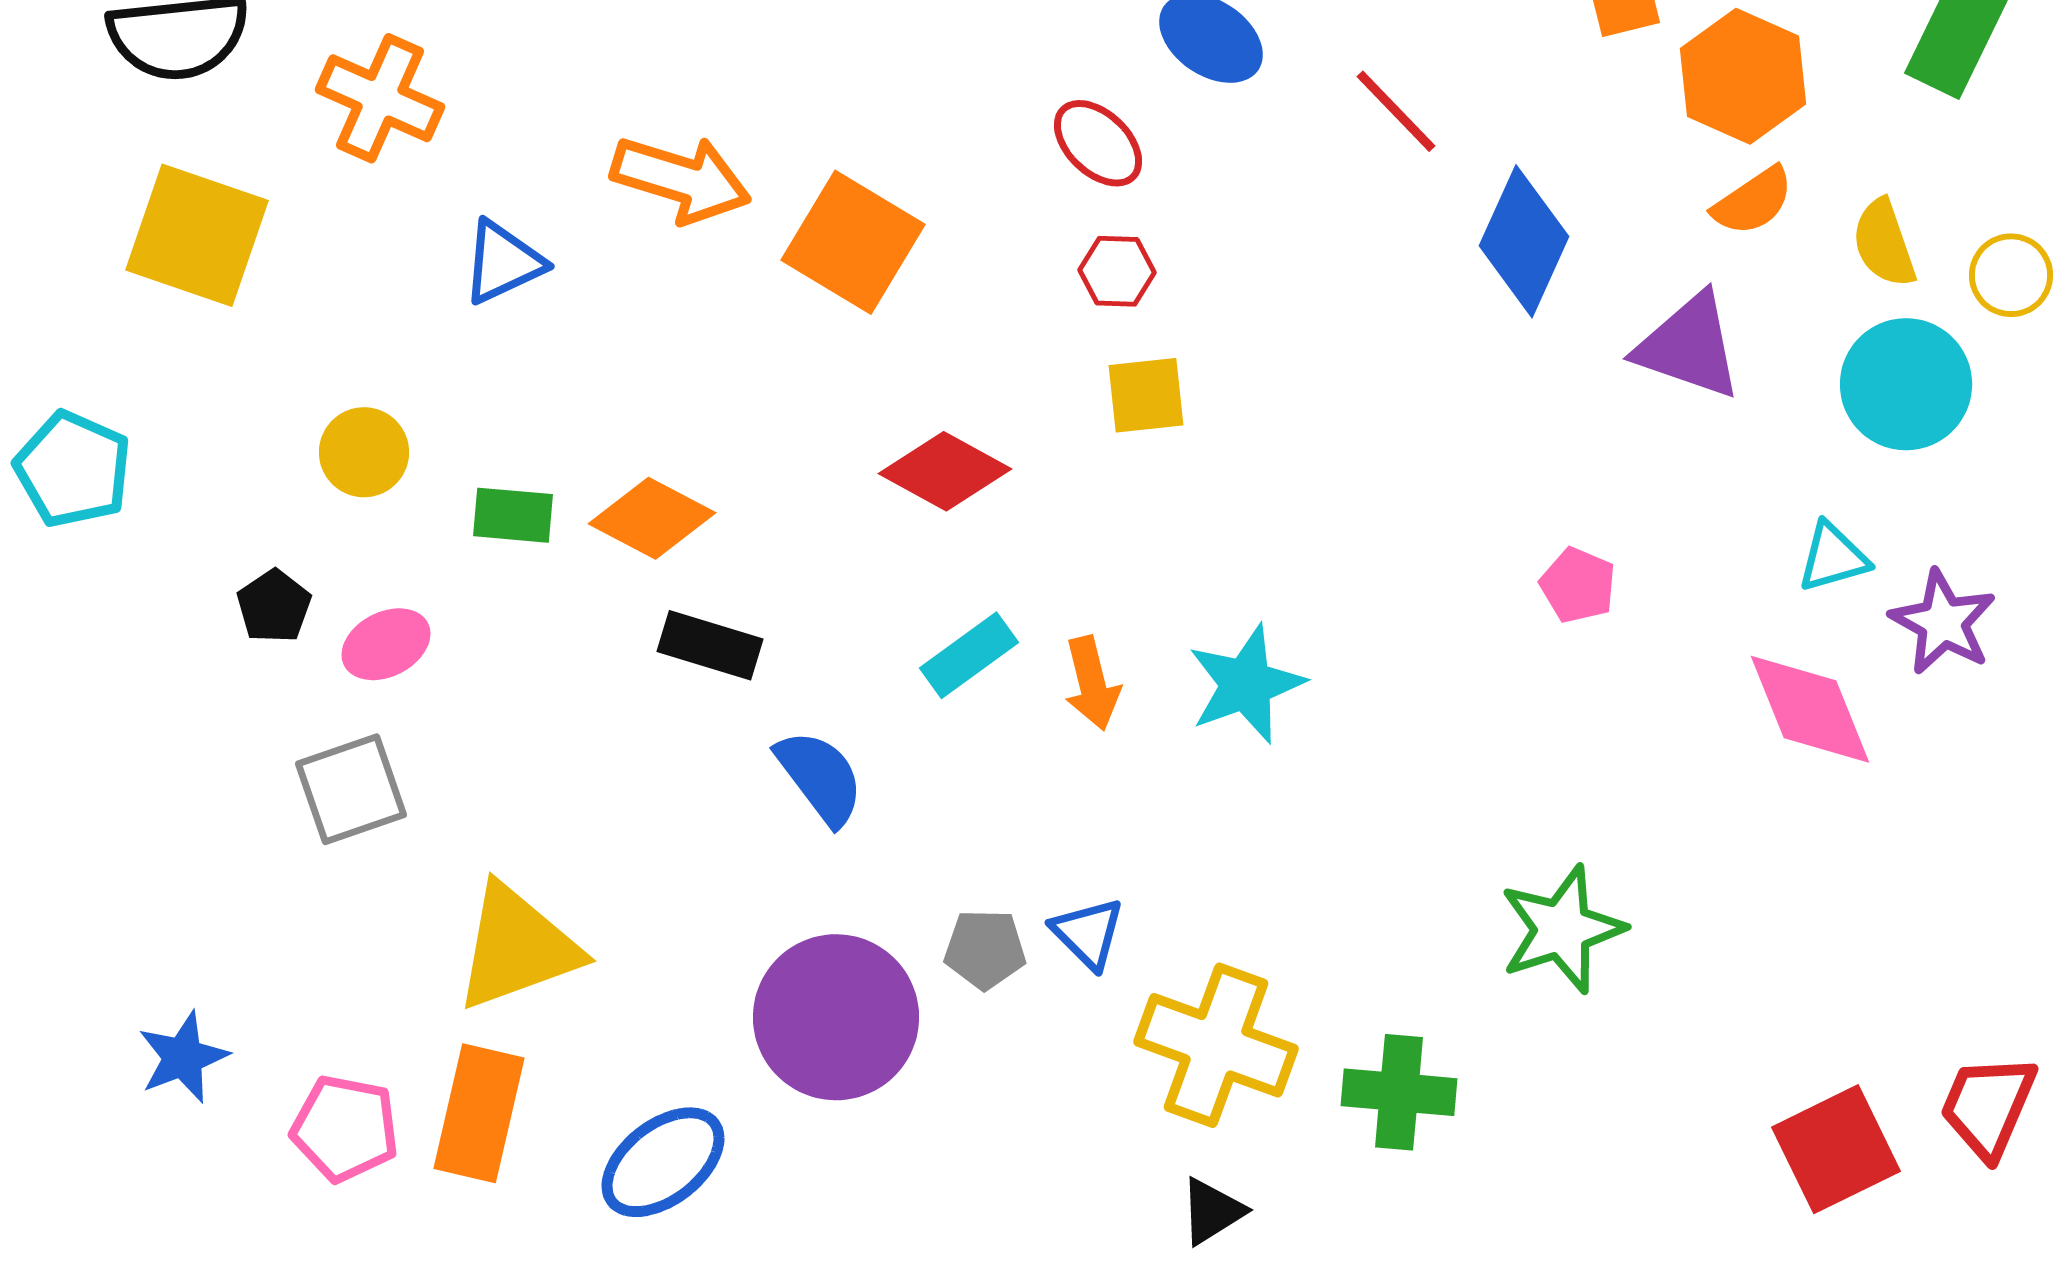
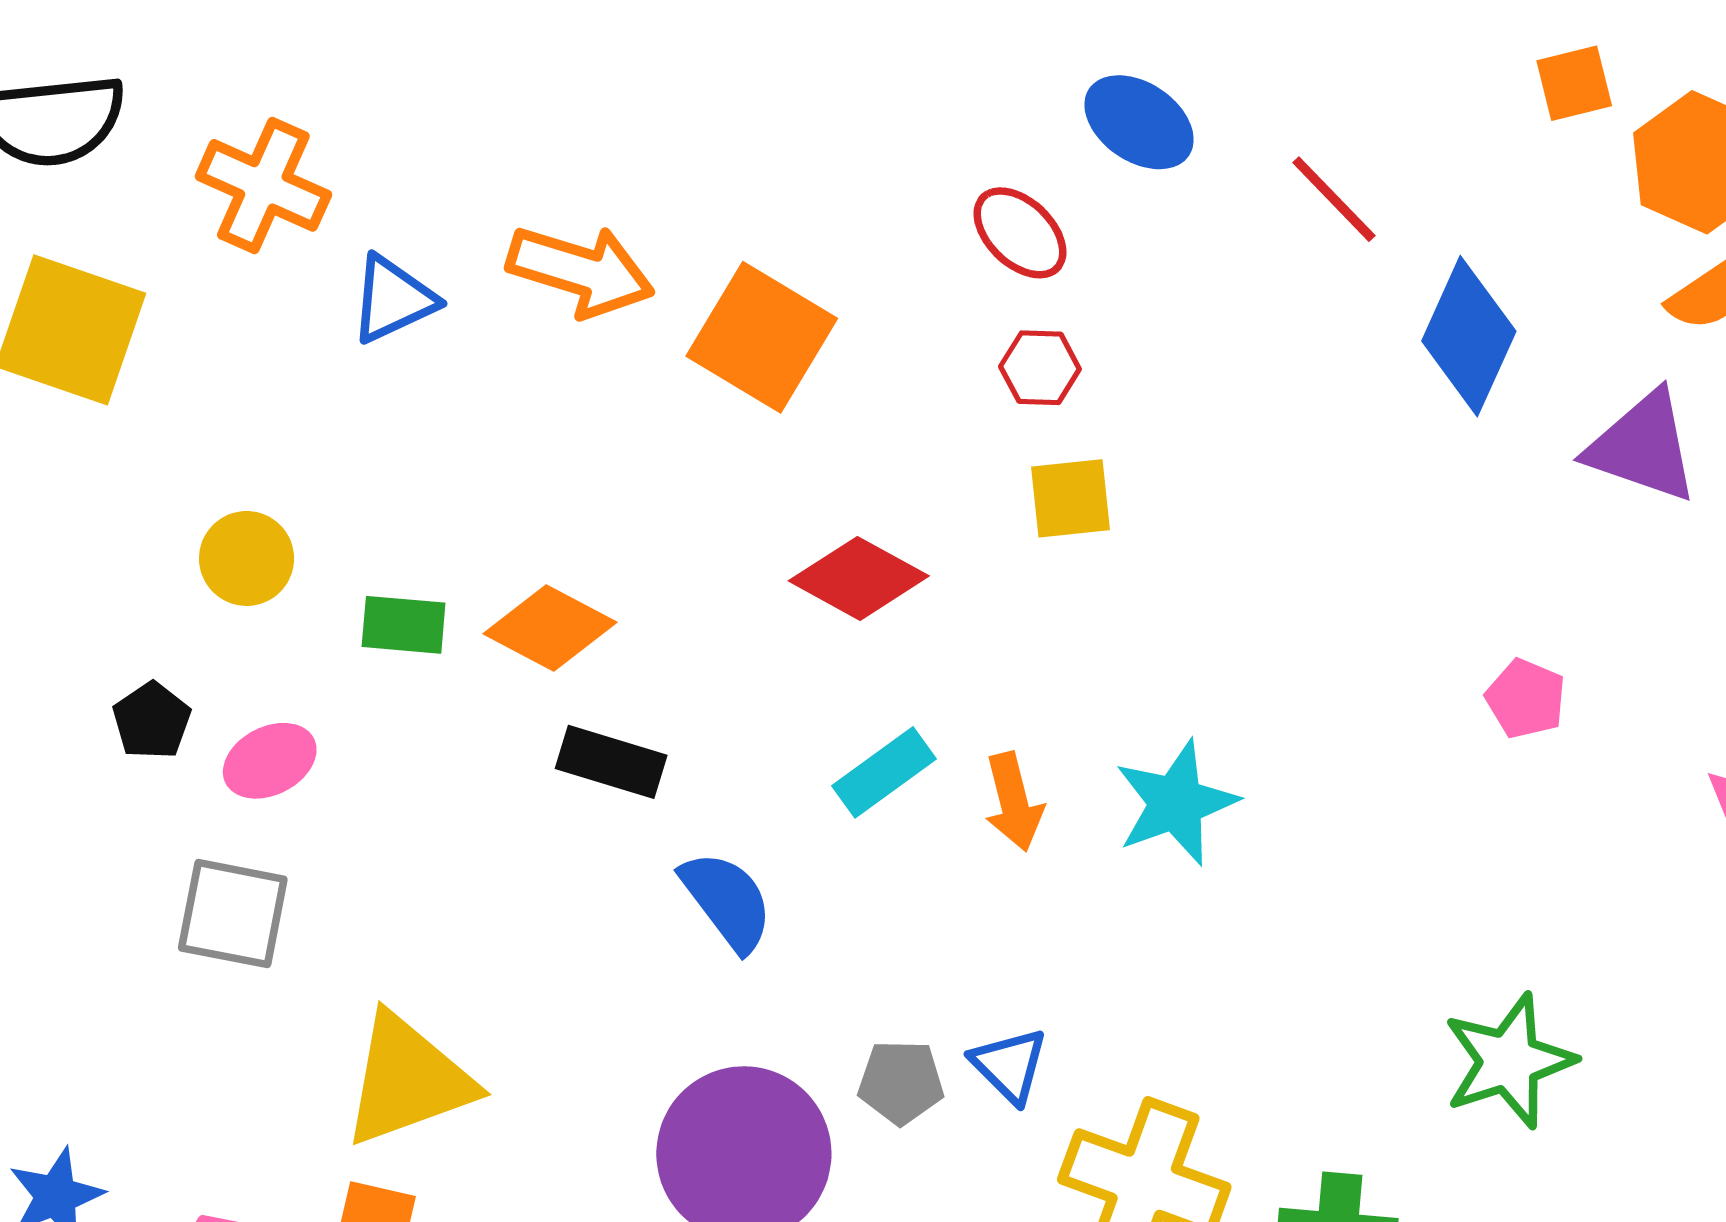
blue triangle: (503, 262) -> (393, 299), moved
gray square: (351, 789) -> (233, 914), turned 30

